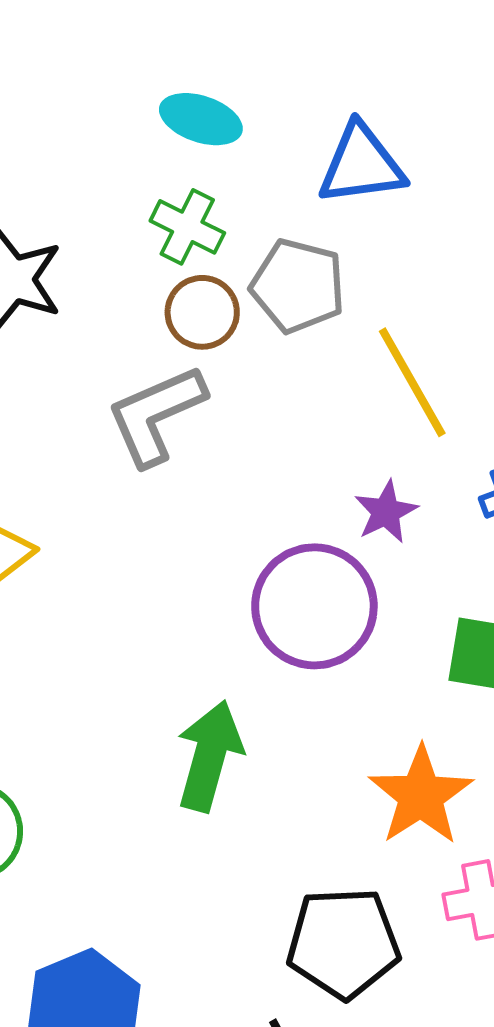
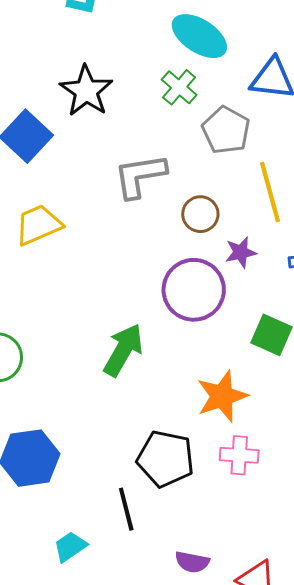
cyan ellipse: (201, 119) -> (199, 36), size x1.4
brown circle: (202, 312) -> (200, 214), moved

